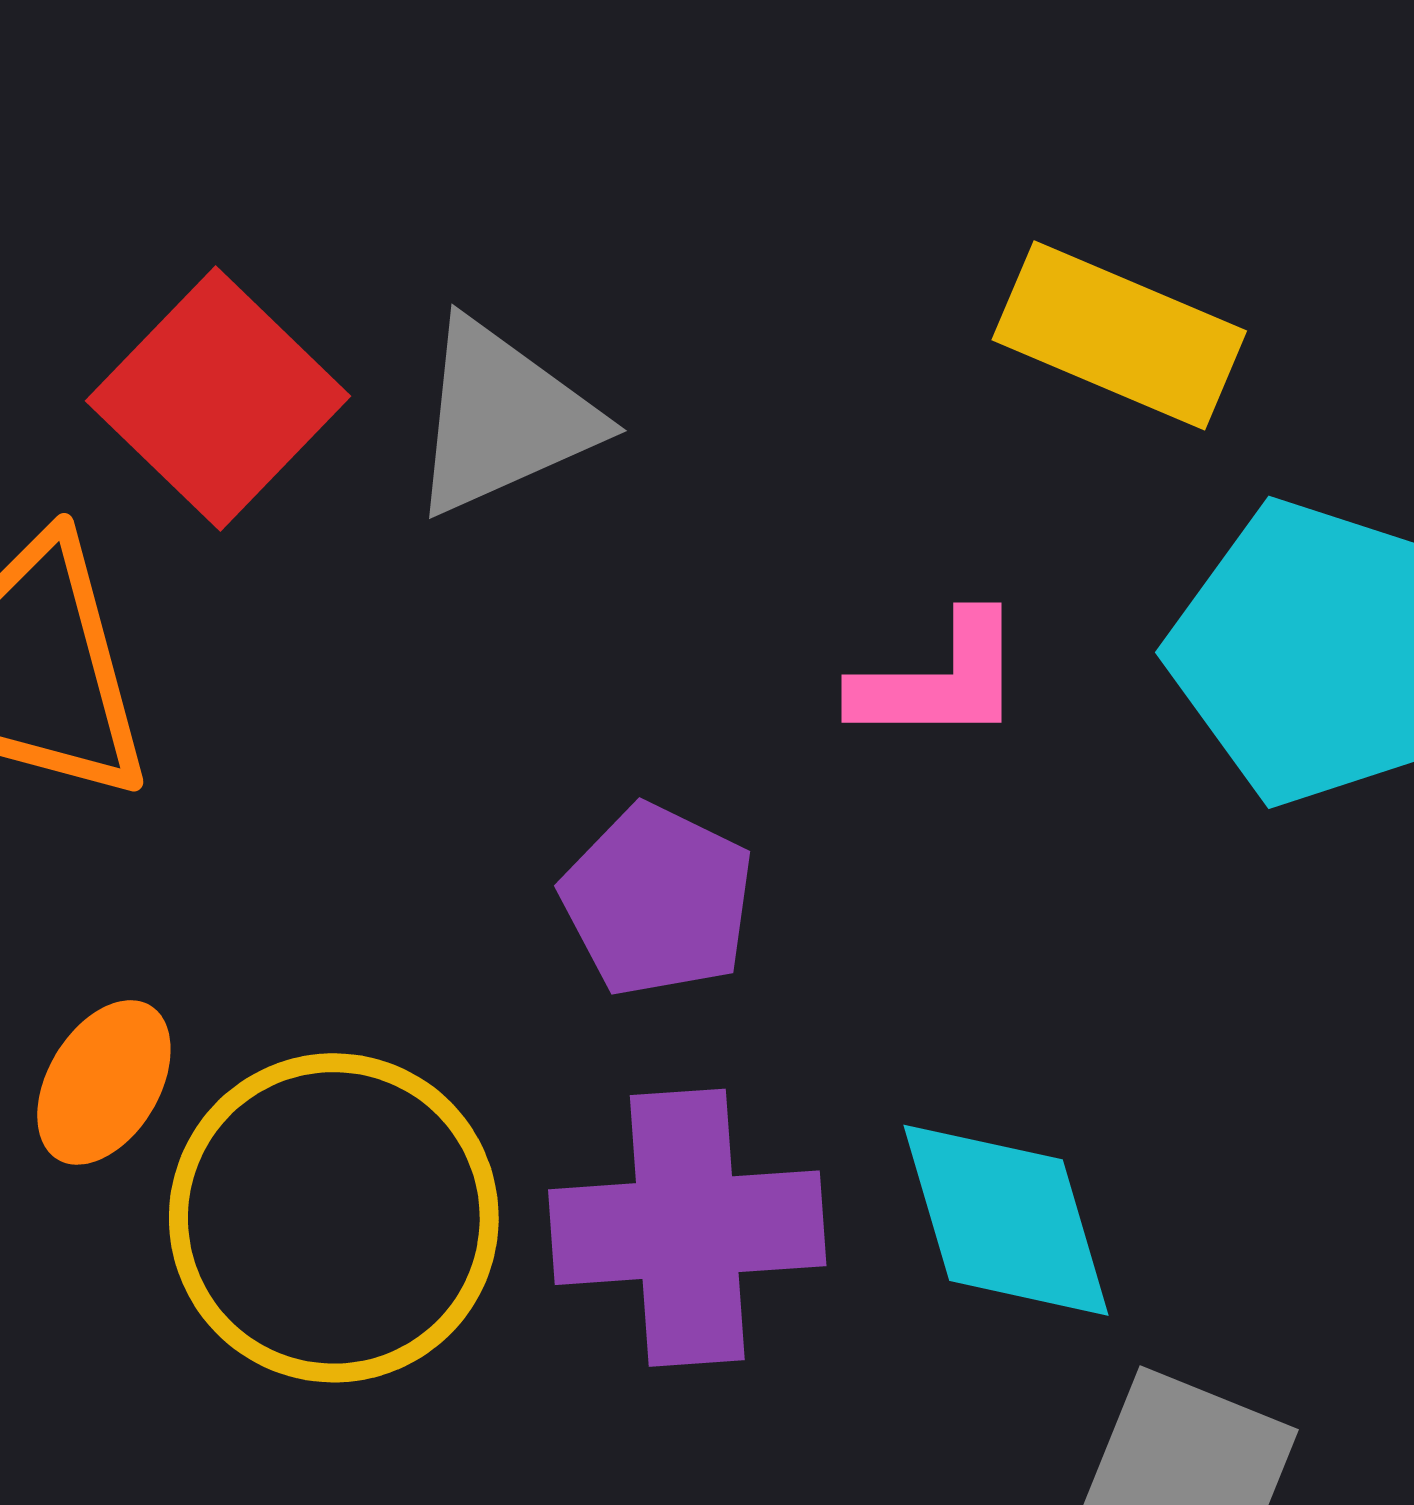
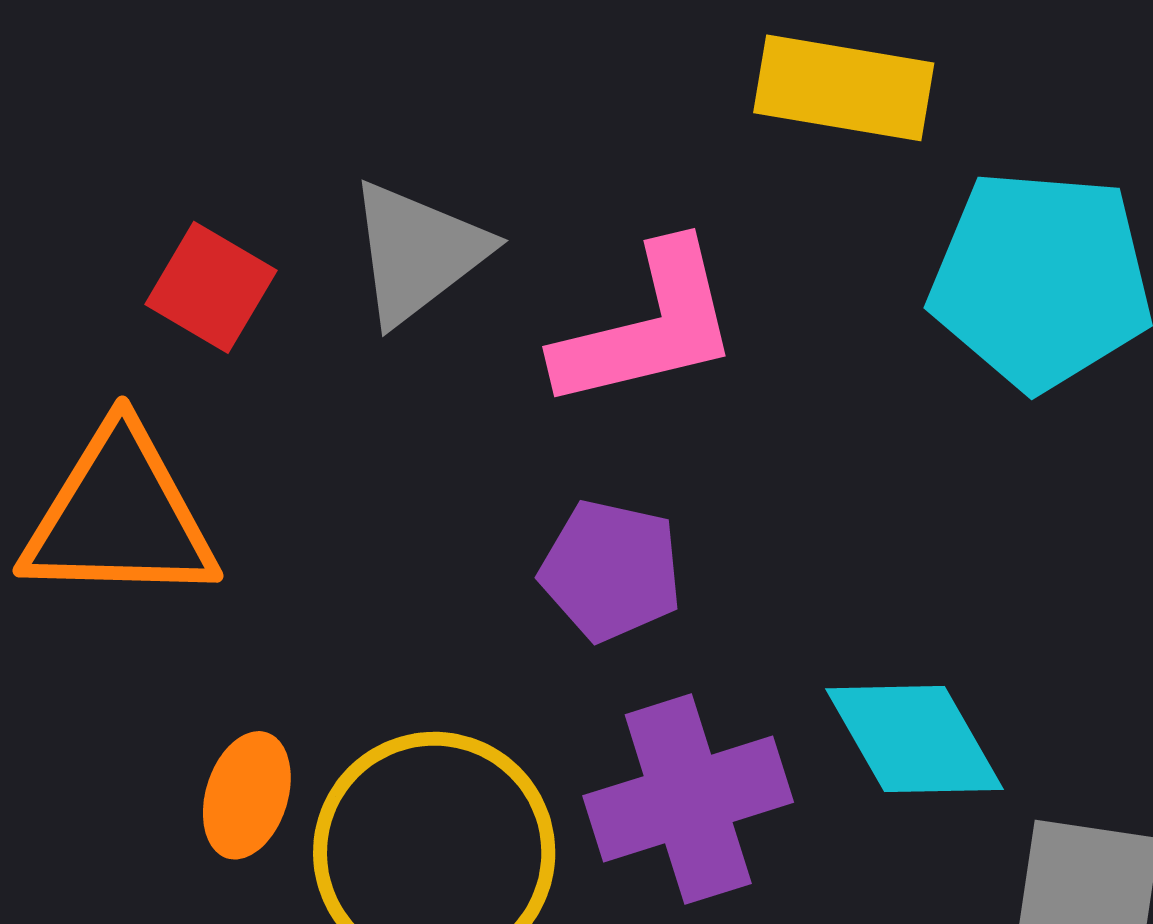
red square: (218, 398) -> (211, 287), size x0.7
pink L-shape: (939, 680) -> (648, 327), moved, size x1.5

